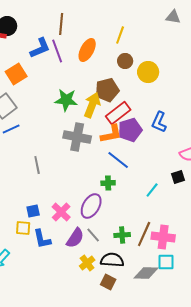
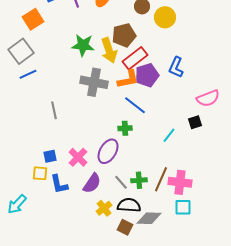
yellow arrow: (92, 105) -> (109, 50), turned 140
gray line: (93, 235) -> (121, 182), moved
gray diamond: (146, 273) -> (149, 218), moved

